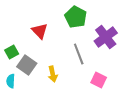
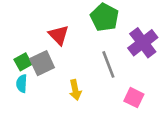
gray square: (27, 65) -> (42, 63), moved, turned 30
cyan semicircle: (11, 81) -> (22, 84), moved

